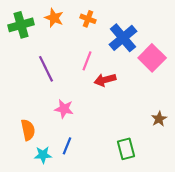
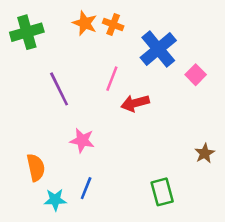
orange star: (54, 18) -> (85, 23), moved
pink square: (152, 58) -> (196, 75), size x0.6

